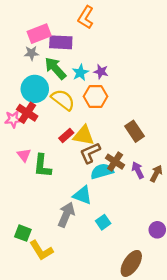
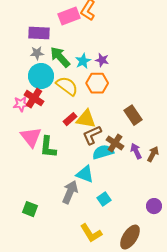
pink rectangle: (39, 34) -> (69, 16), moved
purple rectangle: (61, 42) -> (39, 33), moved
gray star: (32, 53) -> (37, 53), moved
pink triangle: (24, 155) -> (31, 137), size x1.6
yellow L-shape: (41, 250) -> (91, 233), moved

